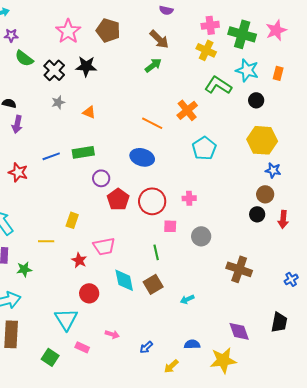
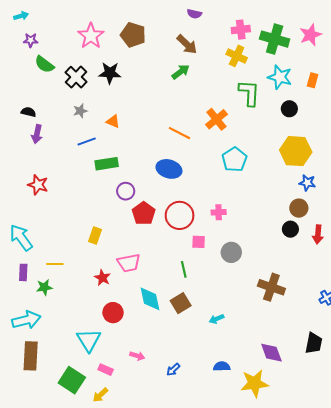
green L-shape: (218, 85) -> (249, 93), turned 60
blue line: (51, 156) -> (87, 142), moved
yellow line: (46, 241) -> (55, 264), moved
green square: (50, 357) -> (72, 380), size x1.4
yellow arrow: (171, 366) -> (100, 395), moved

